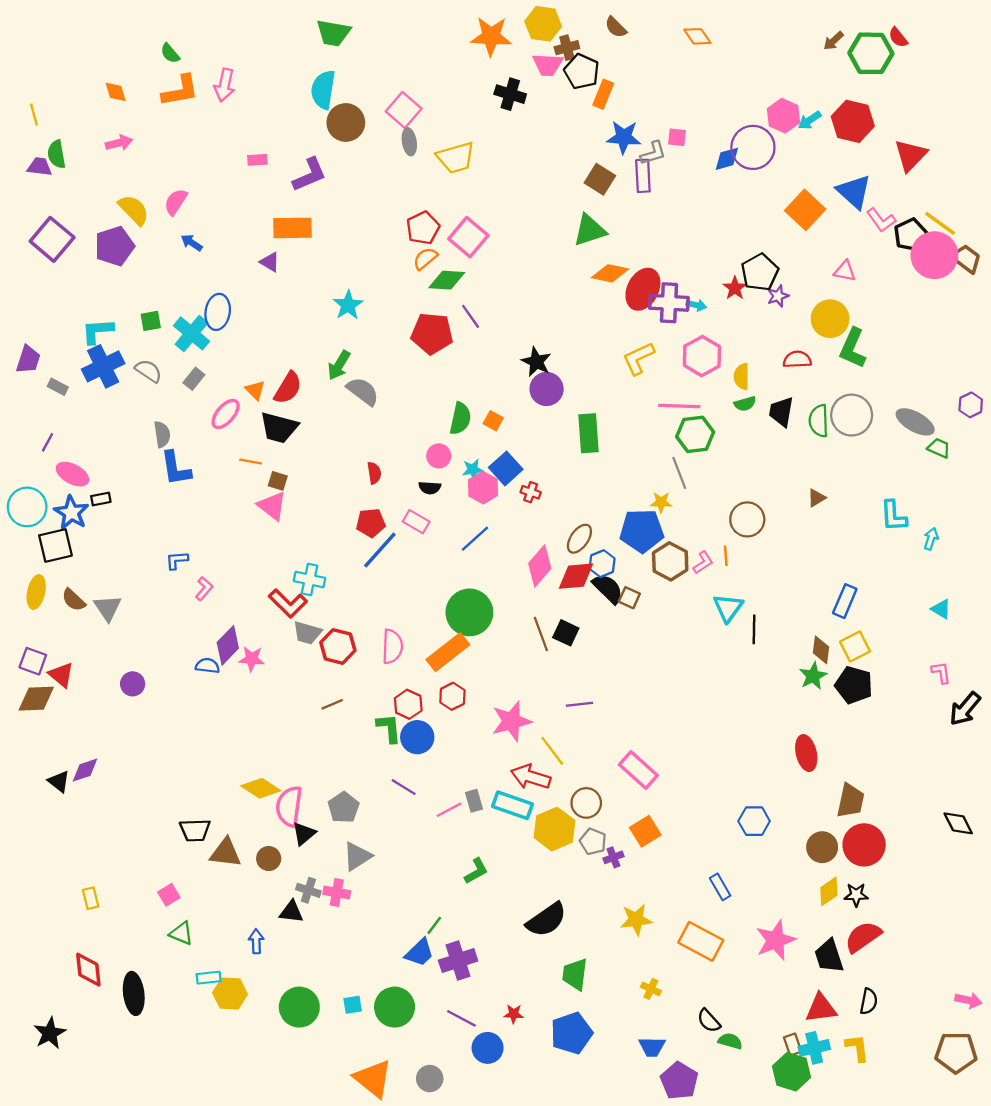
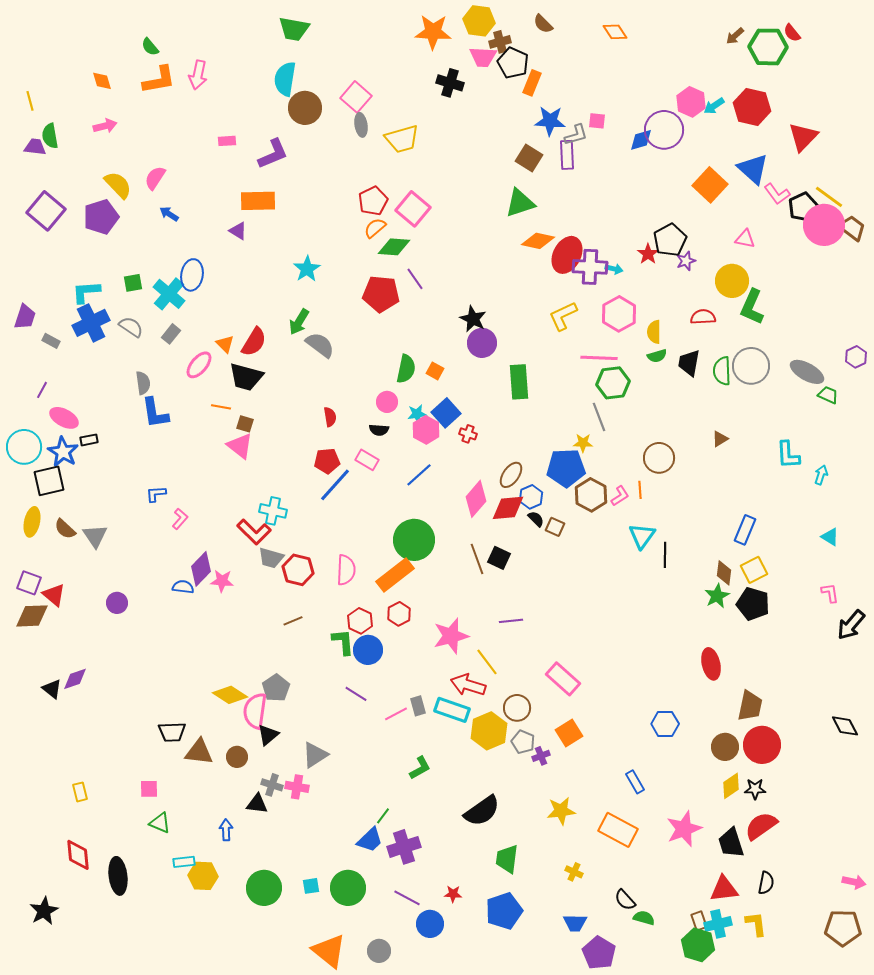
black semicircle: (608, 589) -> (536, 519), size x0.6
gray pentagon: (344, 807) -> (276, 688), moved
pink square: (169, 895) -> (149, 789), turned 30

